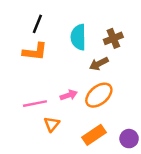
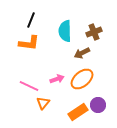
pink line: (35, 104) -> (29, 86), turned 36
purple circle: (129, 139) -> (98, 105), moved

